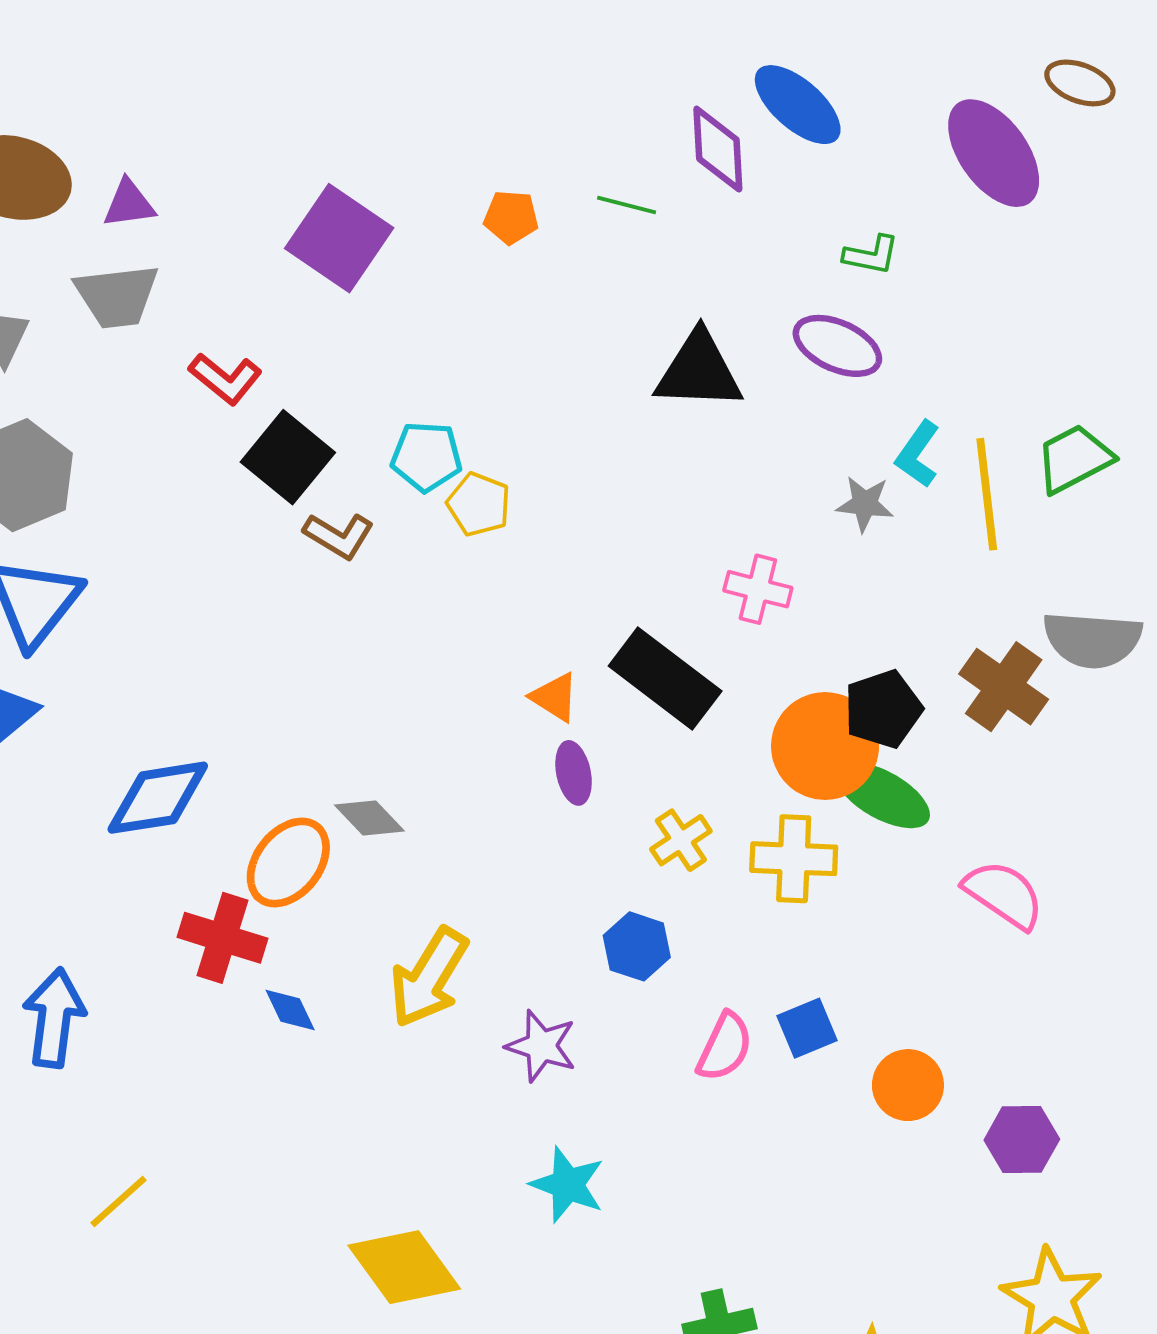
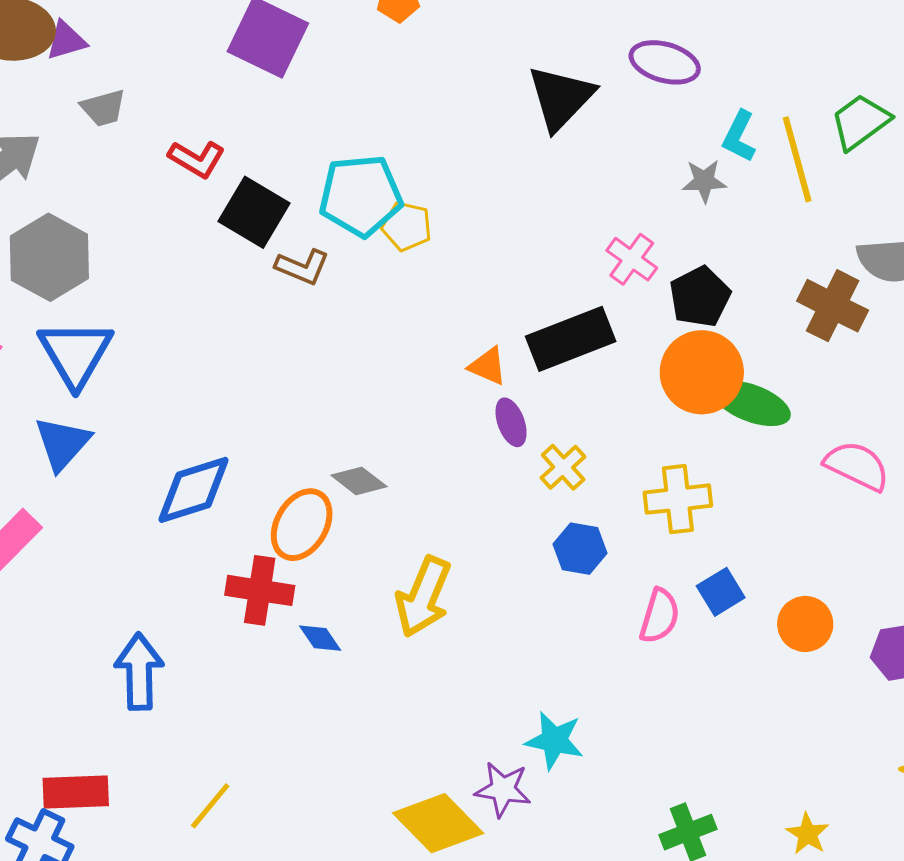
purple triangle: (129, 204) -> (66, 41), moved
gray trapezoid: (117, 296) -> (103, 108), size x0.7
black triangle: (699, 371) -> (561, 98), turned -40
cyan pentagon: (426, 457) -> (361, 196), size x1.5
pink cross: (758, 589) -> (632, 259), turned 30
black rectangle: (665, 678) -> (571, 339), turned -50
black pentagon: (883, 709) -> (700, 297), moved
yellow cross: (681, 840) -> (563, 467), moved
yellow cross: (794, 859) -> (678, 499), moved
purple star: (541, 1046) -> (503, 789), moved

